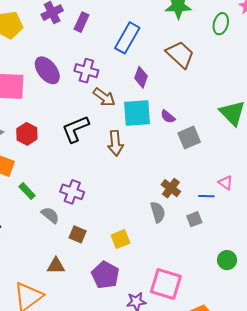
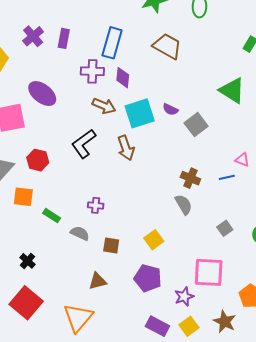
purple cross: (86, 71) -> (92, 71), moved
purple diamond: (141, 77) -> (123, 78), moved
purple cross: (72, 192) -> (96, 205), size x0.7
gray square: (194, 219) -> (225, 228), moved

